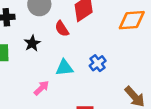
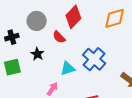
blue cross: (98, 63) -> (94, 59), size x1.6

